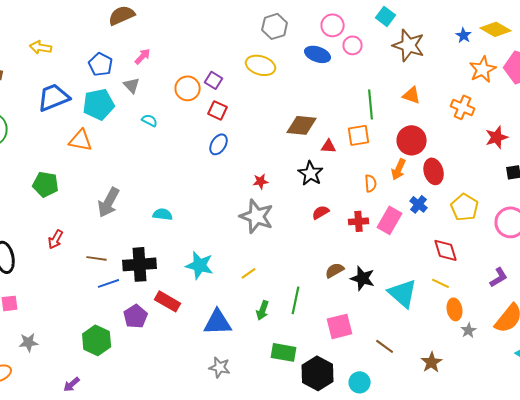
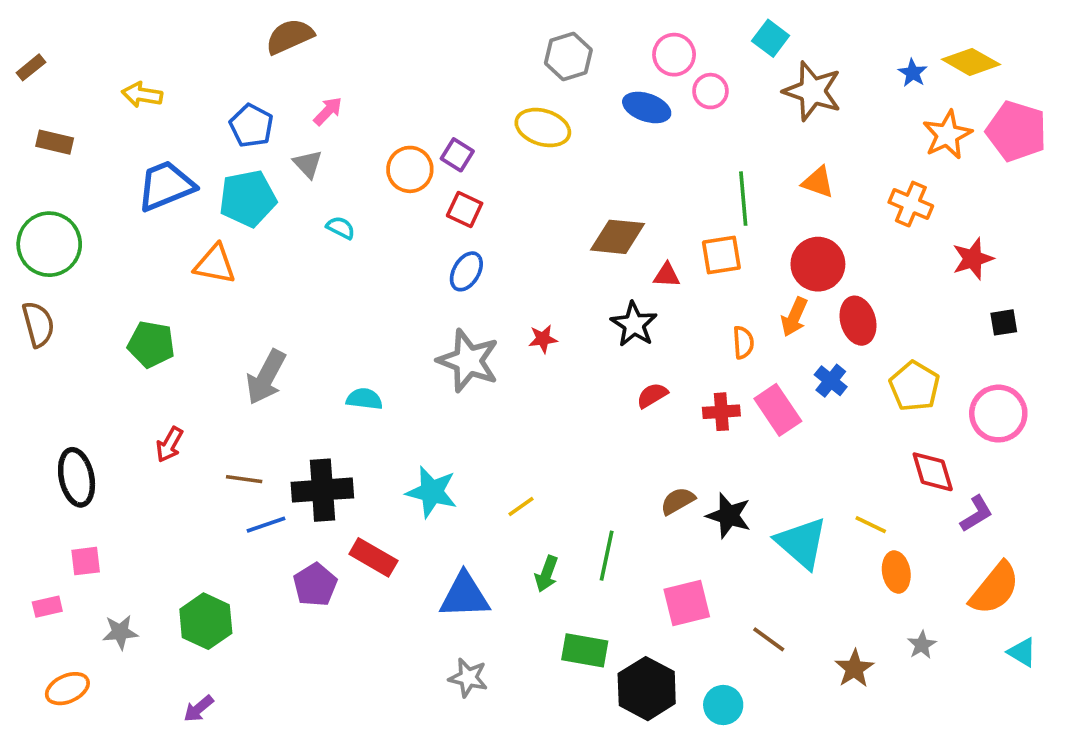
gray star: (257, 216) -> (468, 361), moved
pink rectangle: (390, 220) -> (778, 410), turned -64
red diamond: (446, 250) -> (933, 472), moved
gray star: (469, 330) -> (922, 645), moved
green hexagon: (97, 340) -> (206, 621), moved

